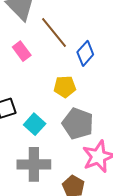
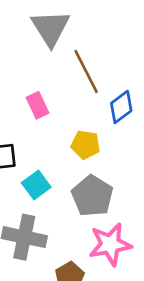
pink rectangle: (22, 51) -> (37, 105), moved

